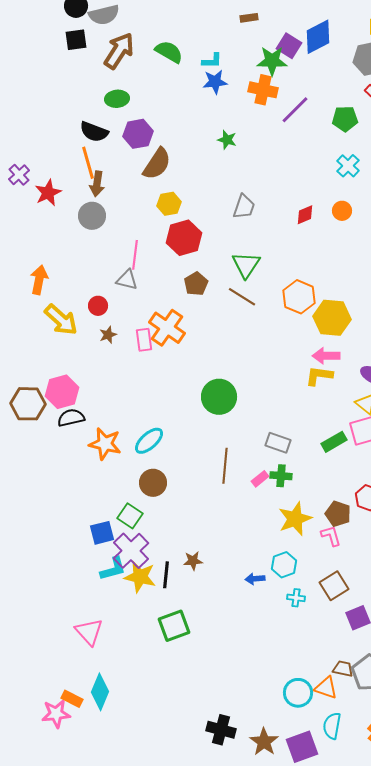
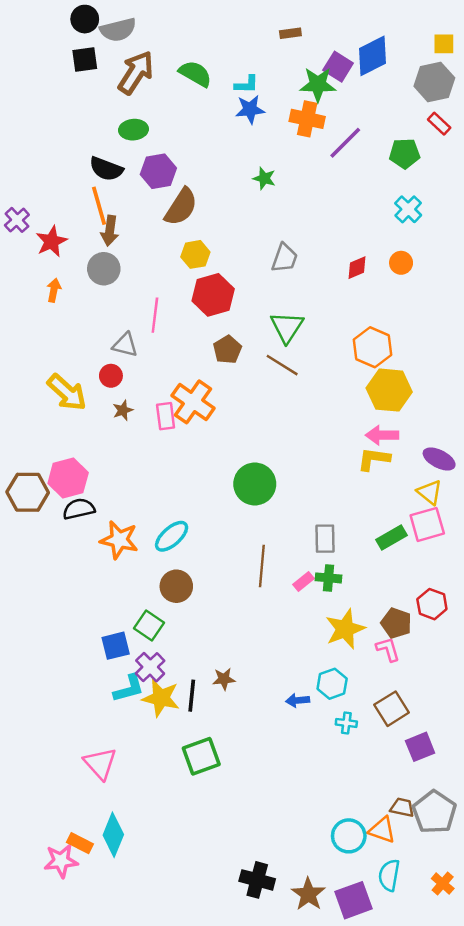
orange arrow: (39, 280) -> (54, 290), moved, size x0.7
gray triangle: (127, 280) -> (125, 345), moved
orange hexagon: (299, 297) -> (373, 347), moved
gray rectangle: (278, 443) -> (325, 539), turned 70
purple cross: (131, 551) -> (150, 667), size x0.7

